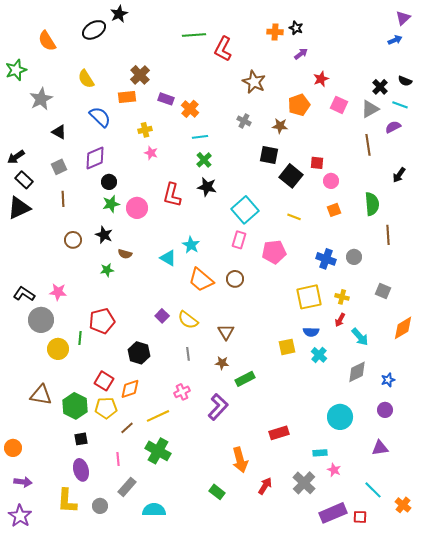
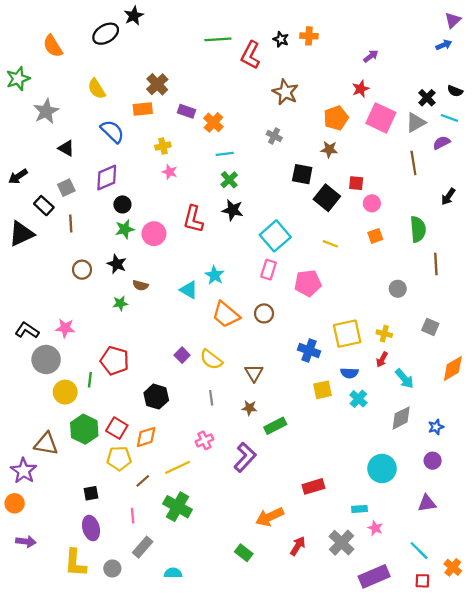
black star: (296, 28) -> (281, 39), moved
purple arrow: (301, 54) -> (371, 56), moved
pink square: (339, 105) -> (381, 118), size x1.5
brown star: (280, 126) -> (329, 149), moved
black rectangle: (24, 180) -> (44, 206), moved
blue cross: (326, 259) -> (309, 351), moved
red pentagon: (102, 321) -> (115, 361), turned 30
green hexagon: (75, 406) -> (84, 429), moved
orange arrow: (240, 460) -> (270, 517), turned 80
cyan semicircle: (154, 510) -> (173, 573), size x0.7
purple star: (20, 516) -> (24, 471), moved
red square: (360, 517) -> (422, 581), moved

